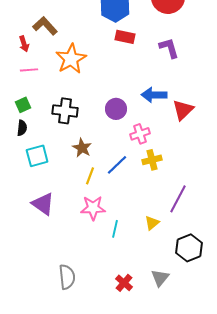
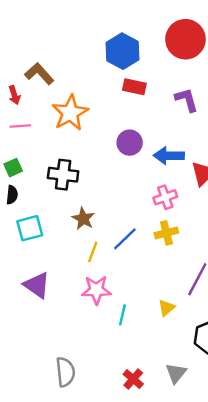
purple circle: (116, 109) -> (130, 143), moved
pink cross: (140, 134) -> (165, 197), moved

